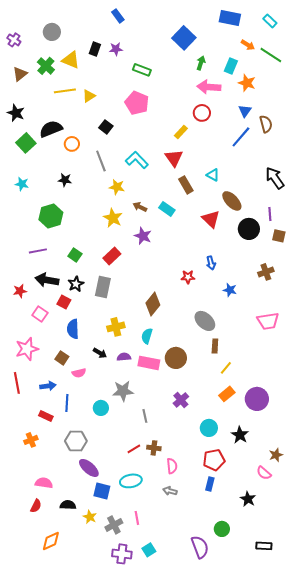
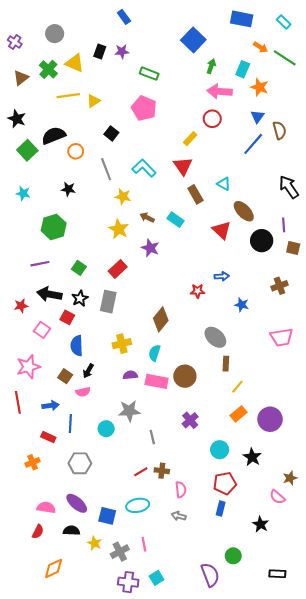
blue arrow: (211, 263) -> (222, 276), turned -80
black arrow: (100, 353) -> (88, 371), moved, turned 88
purple ellipse: (89, 468) -> (77, 503), moved

